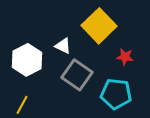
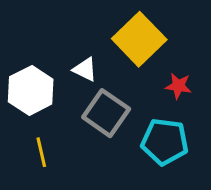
yellow line: (22, 105) -> (41, 152), moved, turned -42

